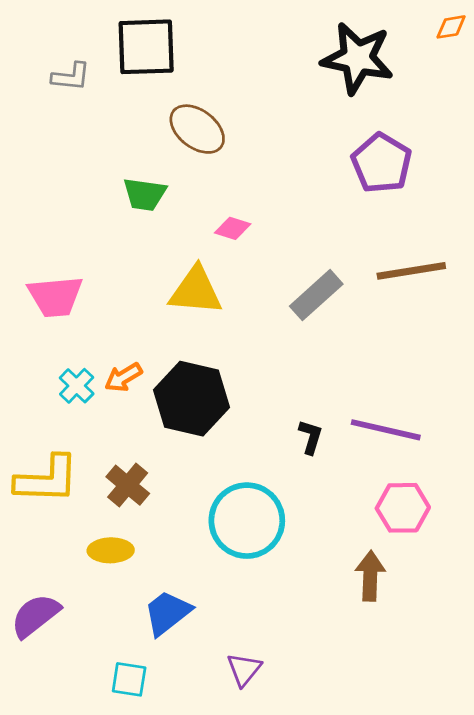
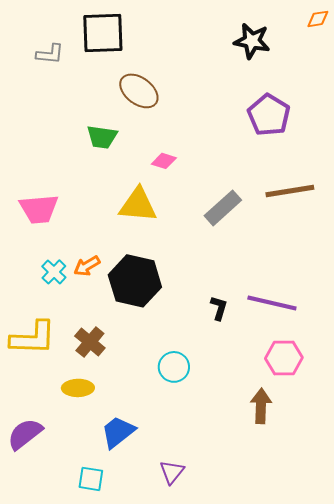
black star: (357, 58) -> (252, 41), size x0.7
cyan circle: (247, 521) -> (174, 367), size x0.6

